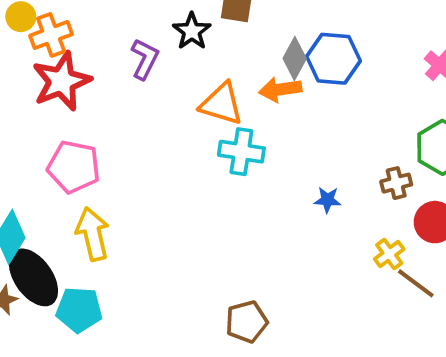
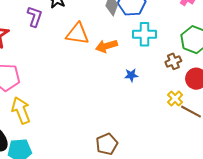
orange arrow: (280, 89) -> (106, 46), moved
cyan cross: (241, 152) -> (145, 34), moved
blue star: (327, 200) -> (131, 75), moved

